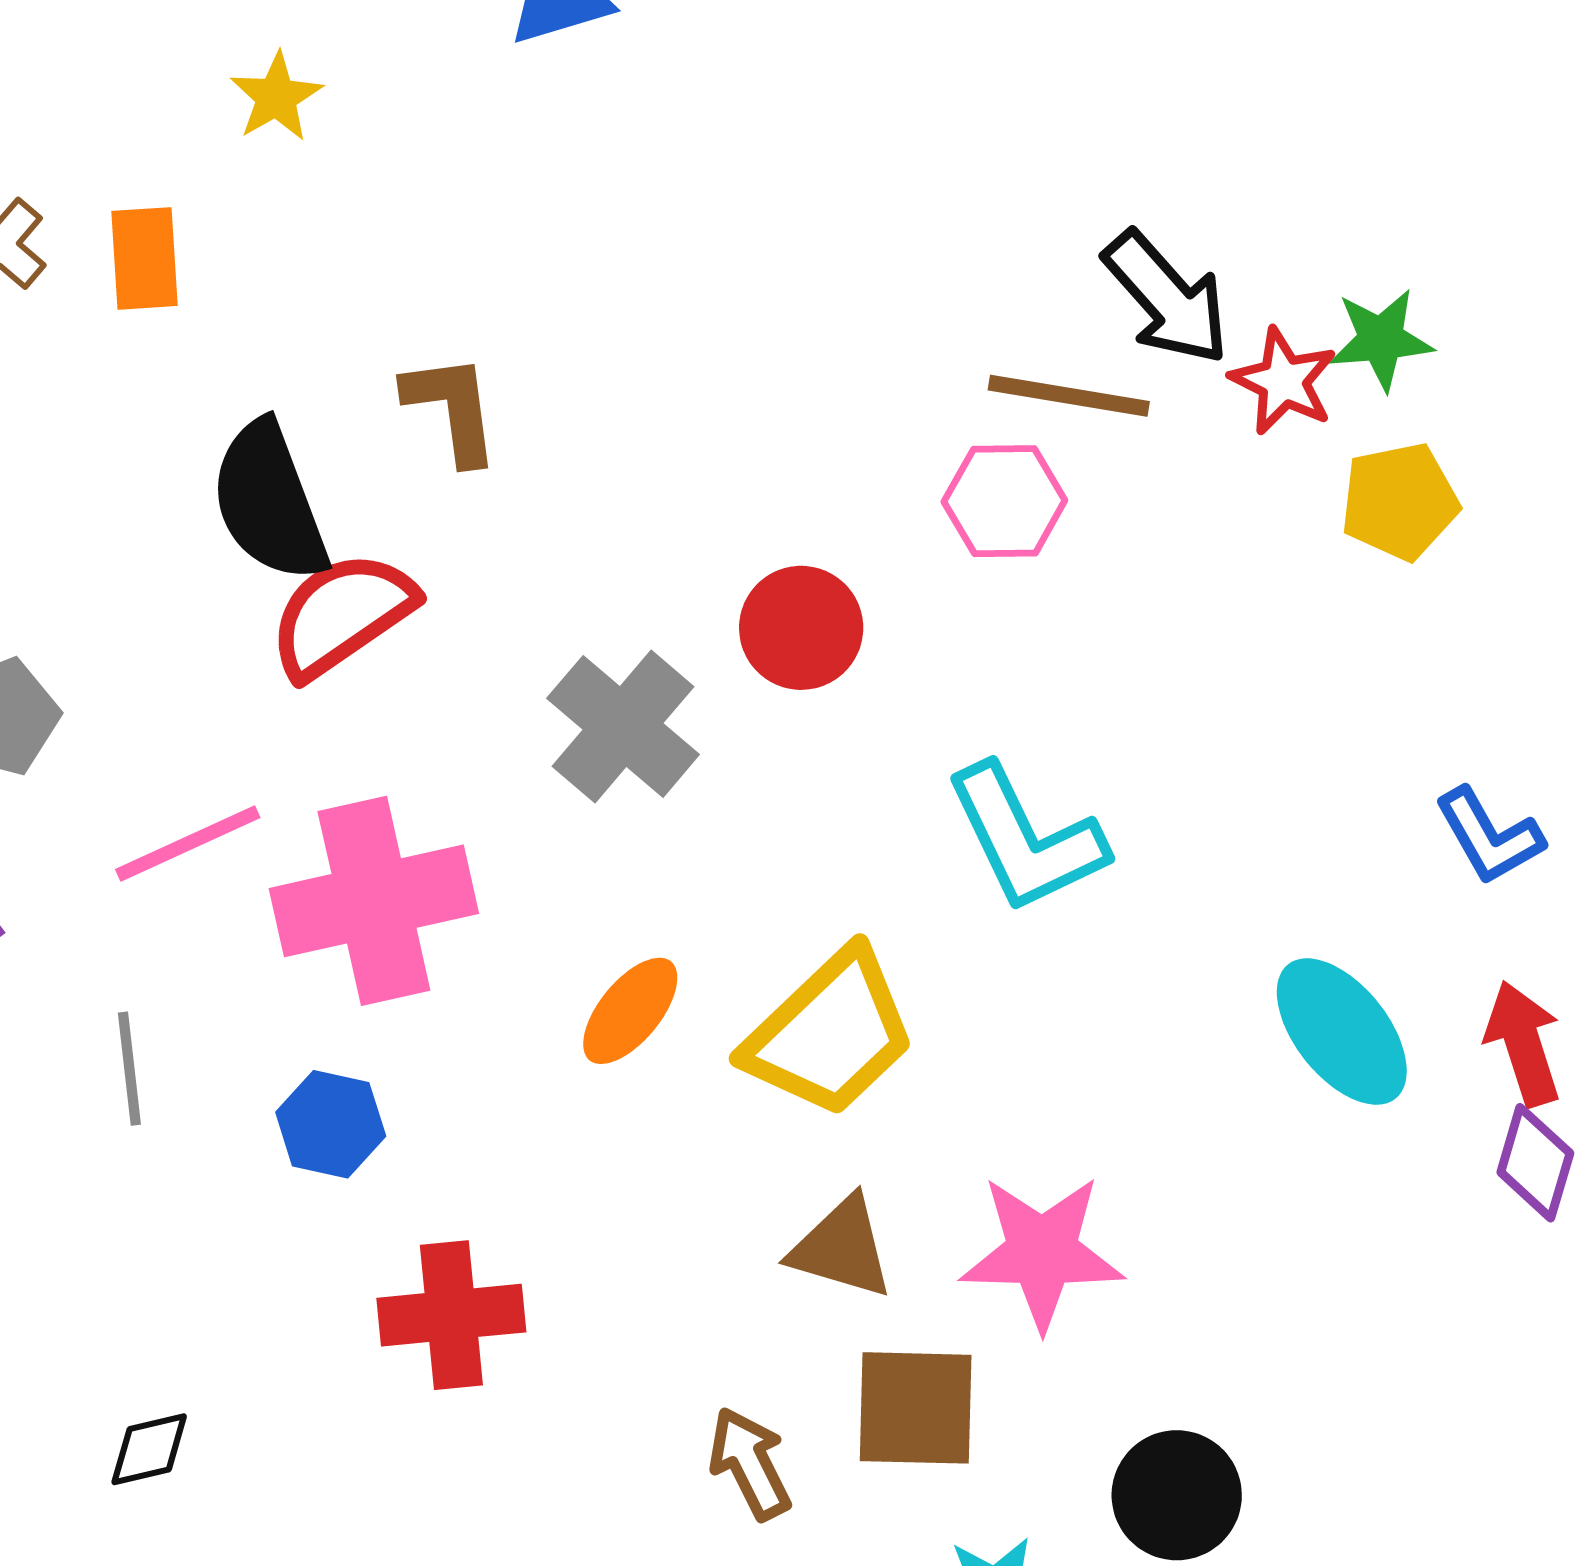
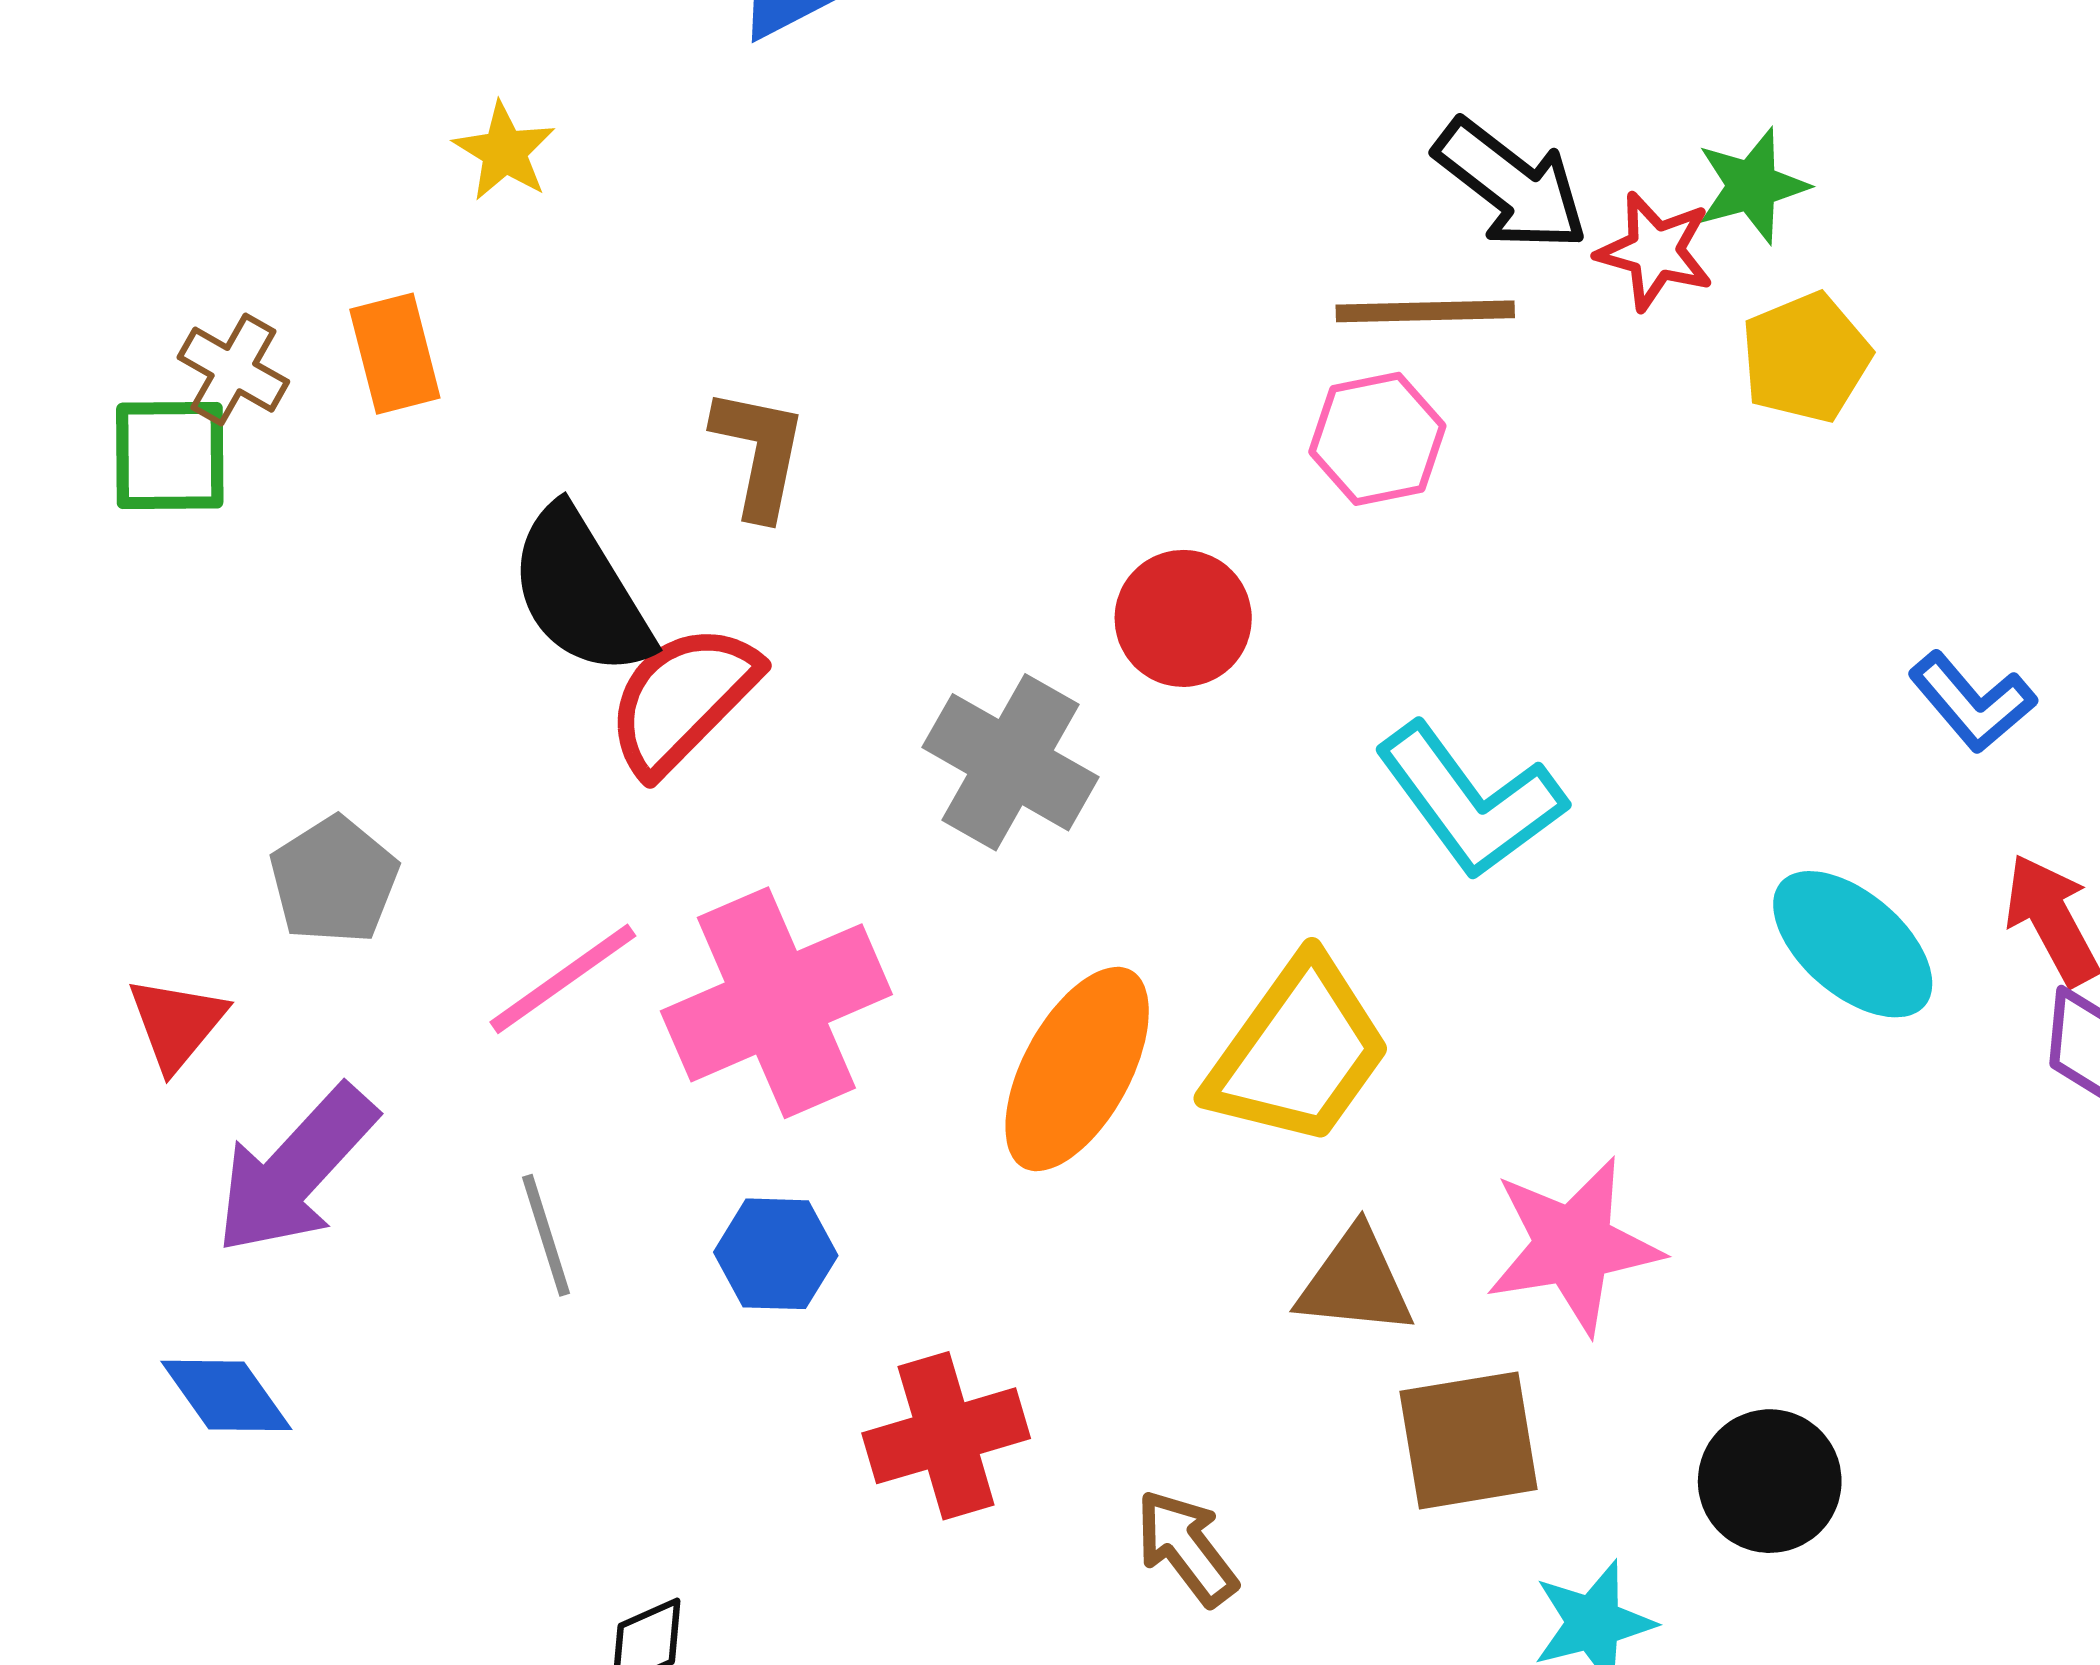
brown L-shape: (452, 408) -> (759, 453), turned 30
orange ellipse: (630, 1011) -> (1077, 1069), size x1.6
brown arrow: (750, 1463) -> (1186, 1548), moved

